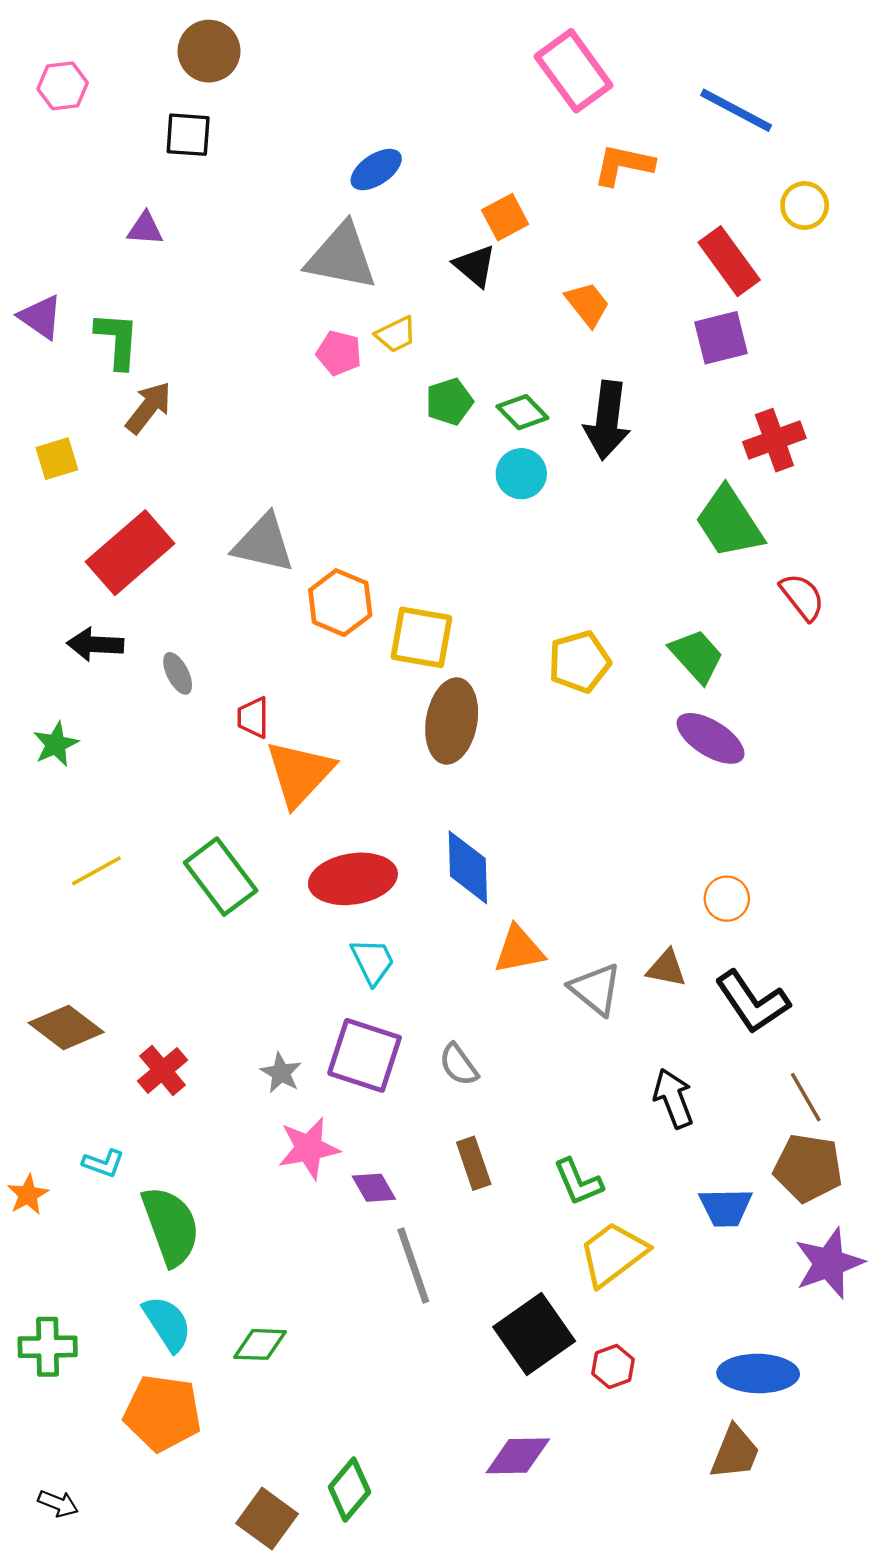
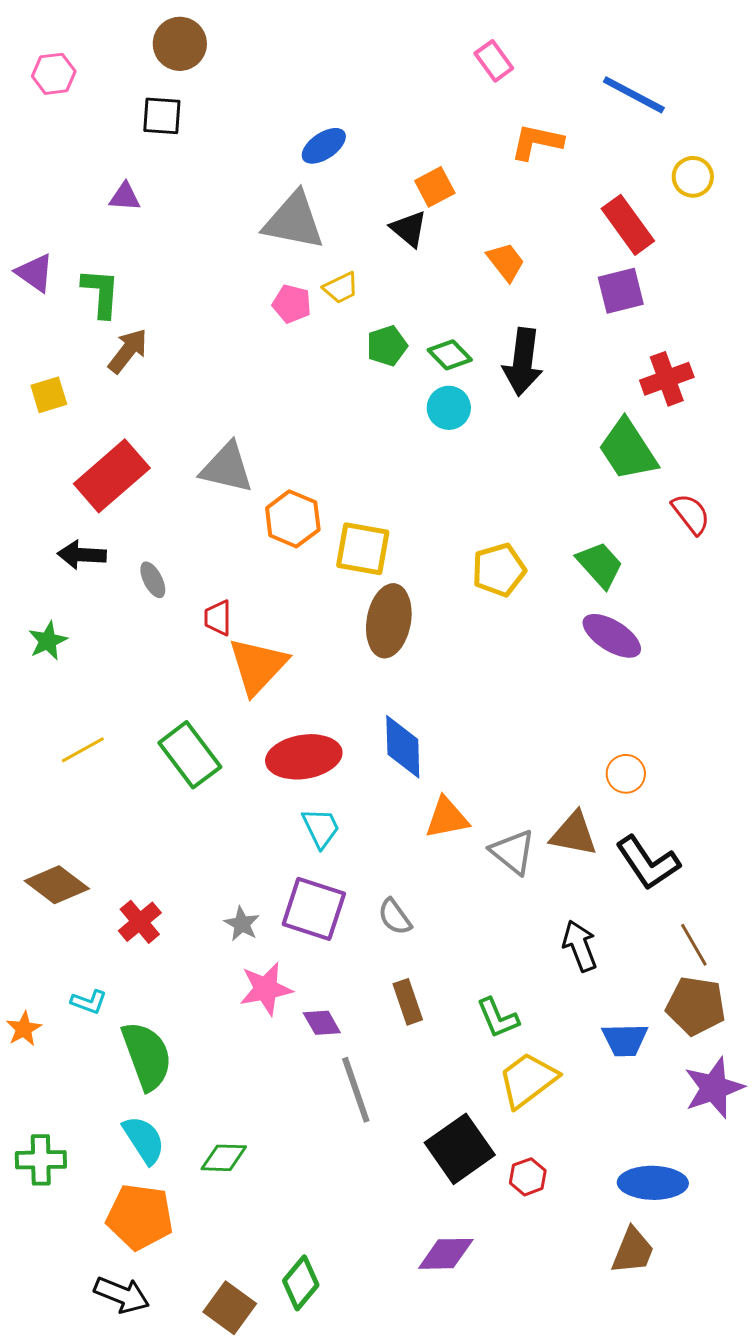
pink rectangle: (574, 71) -> (494, 61), size x0.6
brown triangle: (666, 968) -> (574, 834), size x1.4
black arrow: (58, 1503) -> (122, 1295), moved, size x1.6

